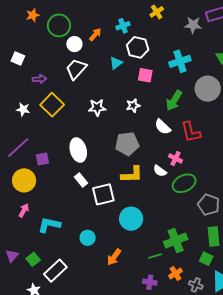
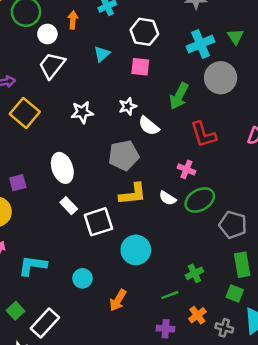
orange arrow: (95, 35) -> (73, 20), turned -32
white hexagon: (138, 47) -> (144, 32), moved
cyan cross: (180, 61) -> (201, 44), moved
white semicircle: (163, 127) -> (149, 126), moved
white semicircle: (160, 171) -> (168, 198), moved
green cross: (176, 240) -> (194, 273), size x0.6

